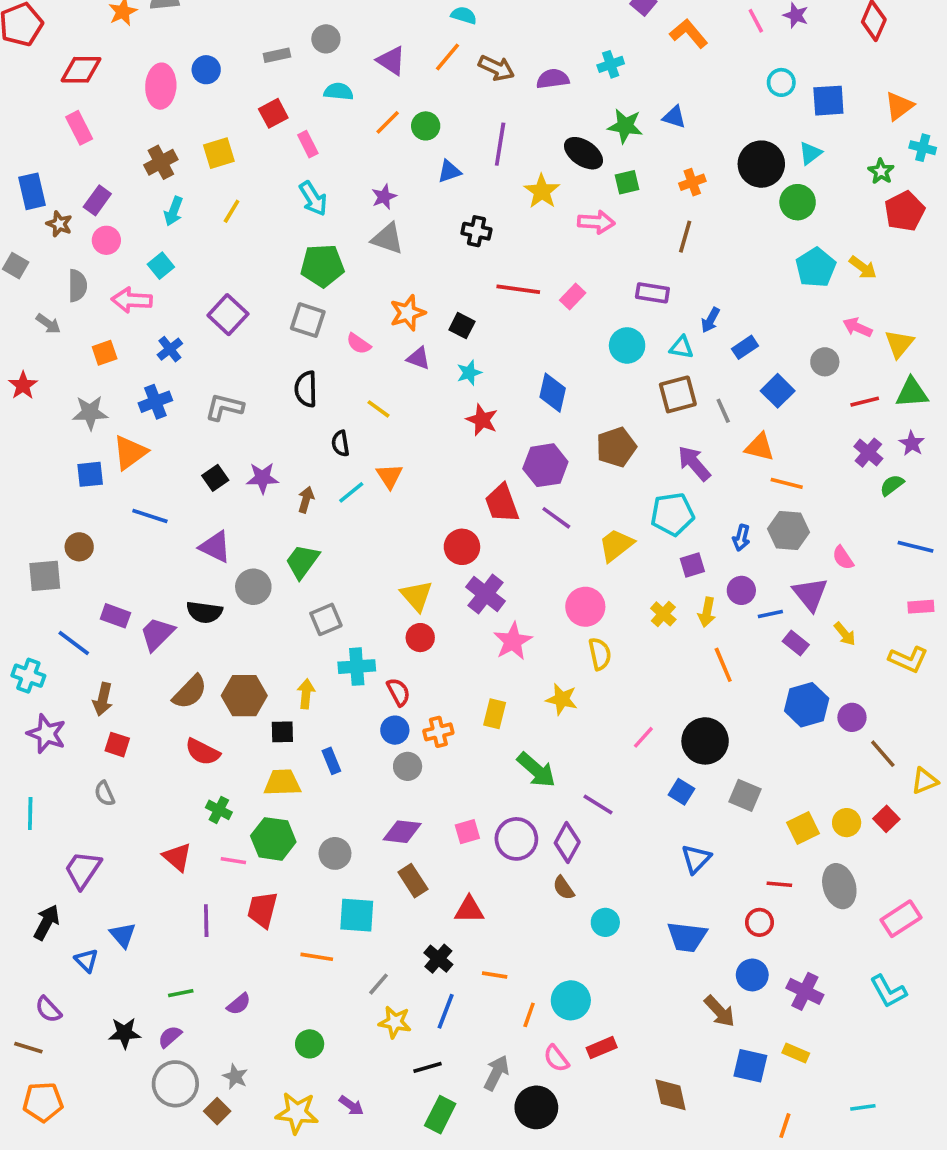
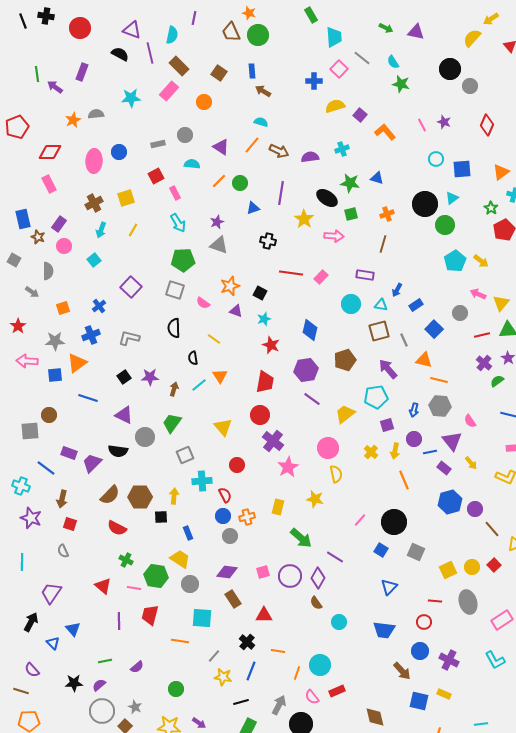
pink arrow: (132, 300) -> (27, 361), moved
red trapezoid: (502, 503) -> (265, 382), moved, turned -150
yellow triangle: (417, 596) -> (223, 427), moved
yellow trapezoid: (282, 783) -> (180, 559), moved, turned 35

